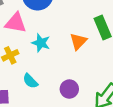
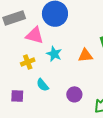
orange triangle: (78, 41) -> (85, 55), turned 35

